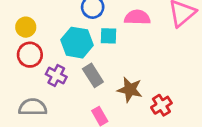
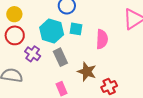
pink semicircle: (137, 17) -> (102, 39), moved, turned 84

